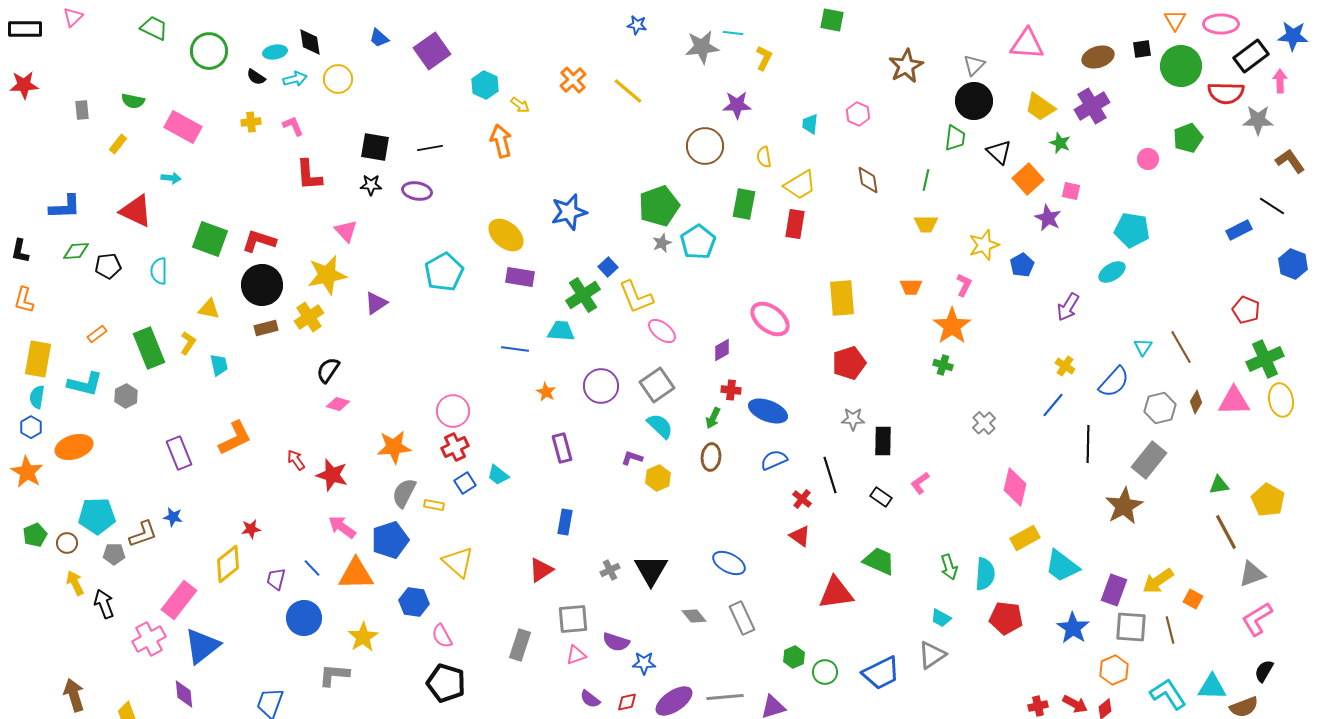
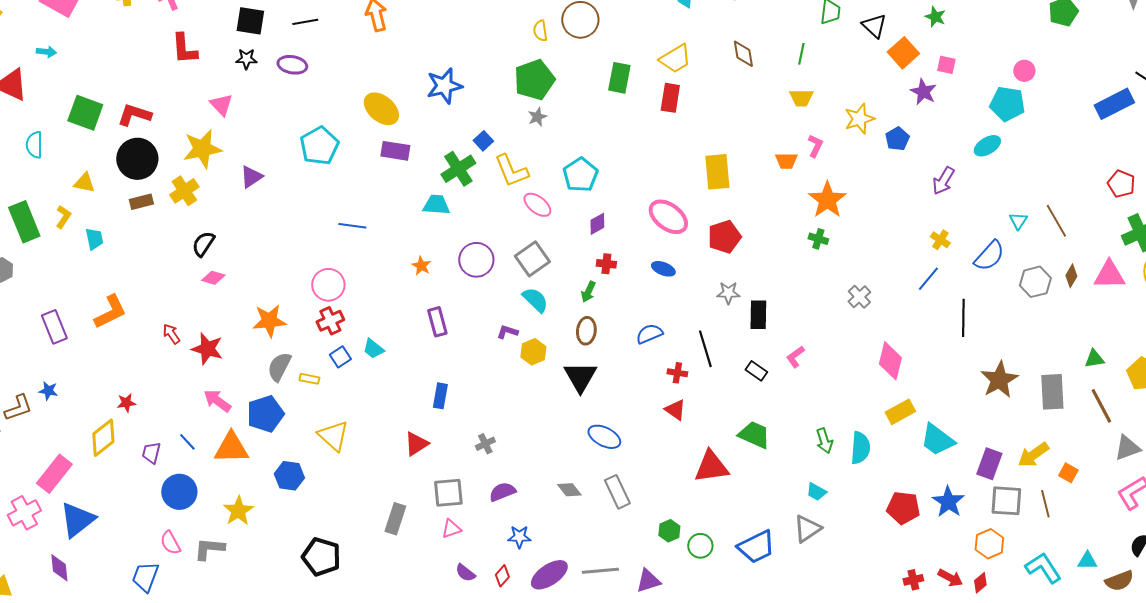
yellow semicircle: (764, 157) -> (540, 31), moved
pink circle: (1148, 159) -> (1024, 71), moved
blue rectangle: (1239, 230) -> (1114, 104), size x1.5
cyan pentagon: (698, 242) -> (580, 175), moved
pink L-shape: (964, 285) -> (815, 146), moved
pink ellipse: (770, 319) -> (668, 217), moved
blue line: (515, 349) -> (352, 226), moved
blue ellipse: (768, 411) -> (663, 269), moved, size x0.6
gray rectangle: (1149, 460) -> (1052, 392), moved, turned -42
red cross: (802, 499) -> (677, 373), turned -30
black triangle: (651, 570) -> (580, 377), moved
red pentagon: (1006, 618) -> (903, 508), moved
pink semicircle: (442, 636) -> (170, 543), moved
purple semicircle: (616, 642) -> (502, 492), moved, turned 140
cyan triangle: (1212, 687) -> (1087, 561), size x0.7
red diamond: (627, 702) -> (502, 576), turned -35

